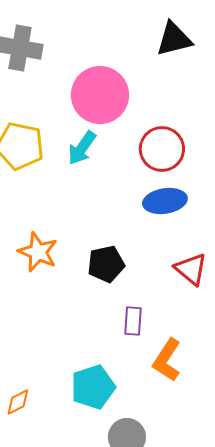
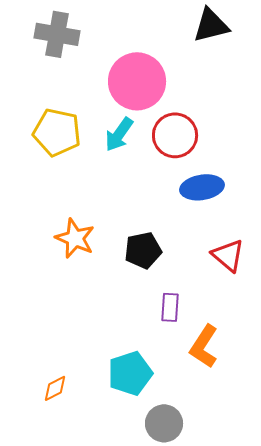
red circle: (162, 149) -> (175, 135), moved

